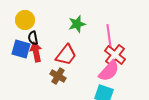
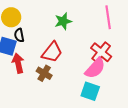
pink line: (109, 36) -> (108, 17), moved
red arrow: (36, 52) -> (18, 63), moved

